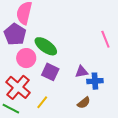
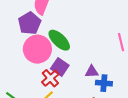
pink circle: (26, 58) -> (37, 49), size x1.4
red cross: (18, 87) -> (50, 78), moved, size x0.7

